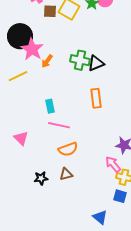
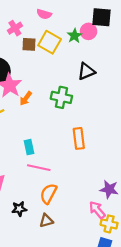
black triangle: (96, 63) -> (86, 71), moved
orange semicircle: (68, 149) -> (48, 194), turned 138
black star: (41, 178) -> (19, 209), moved

